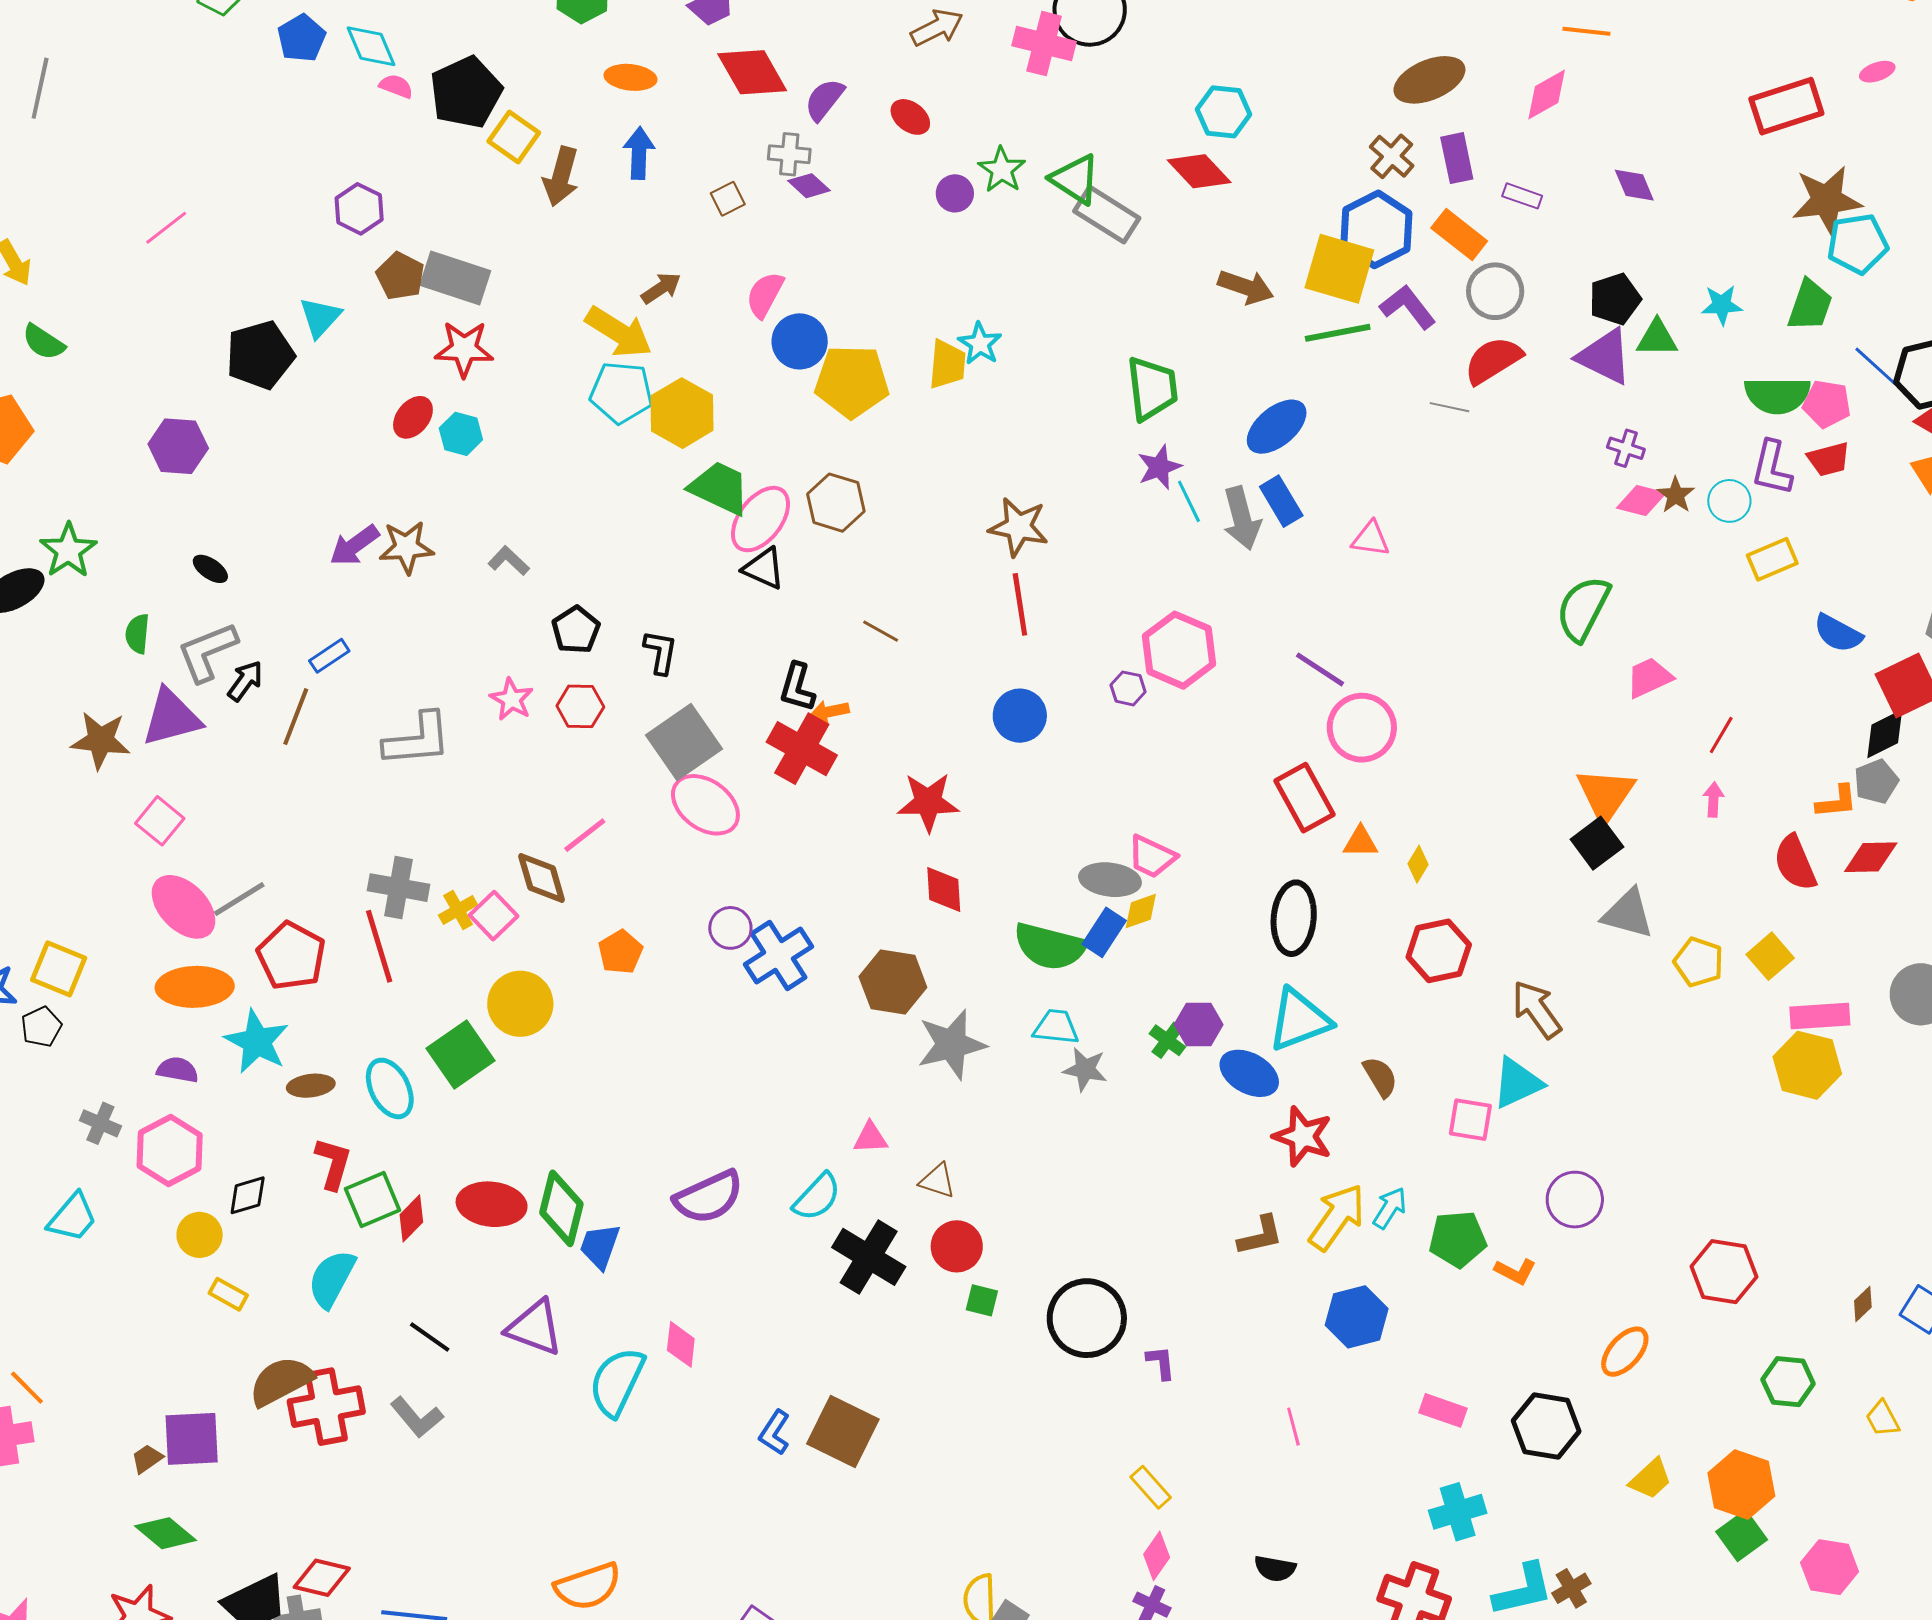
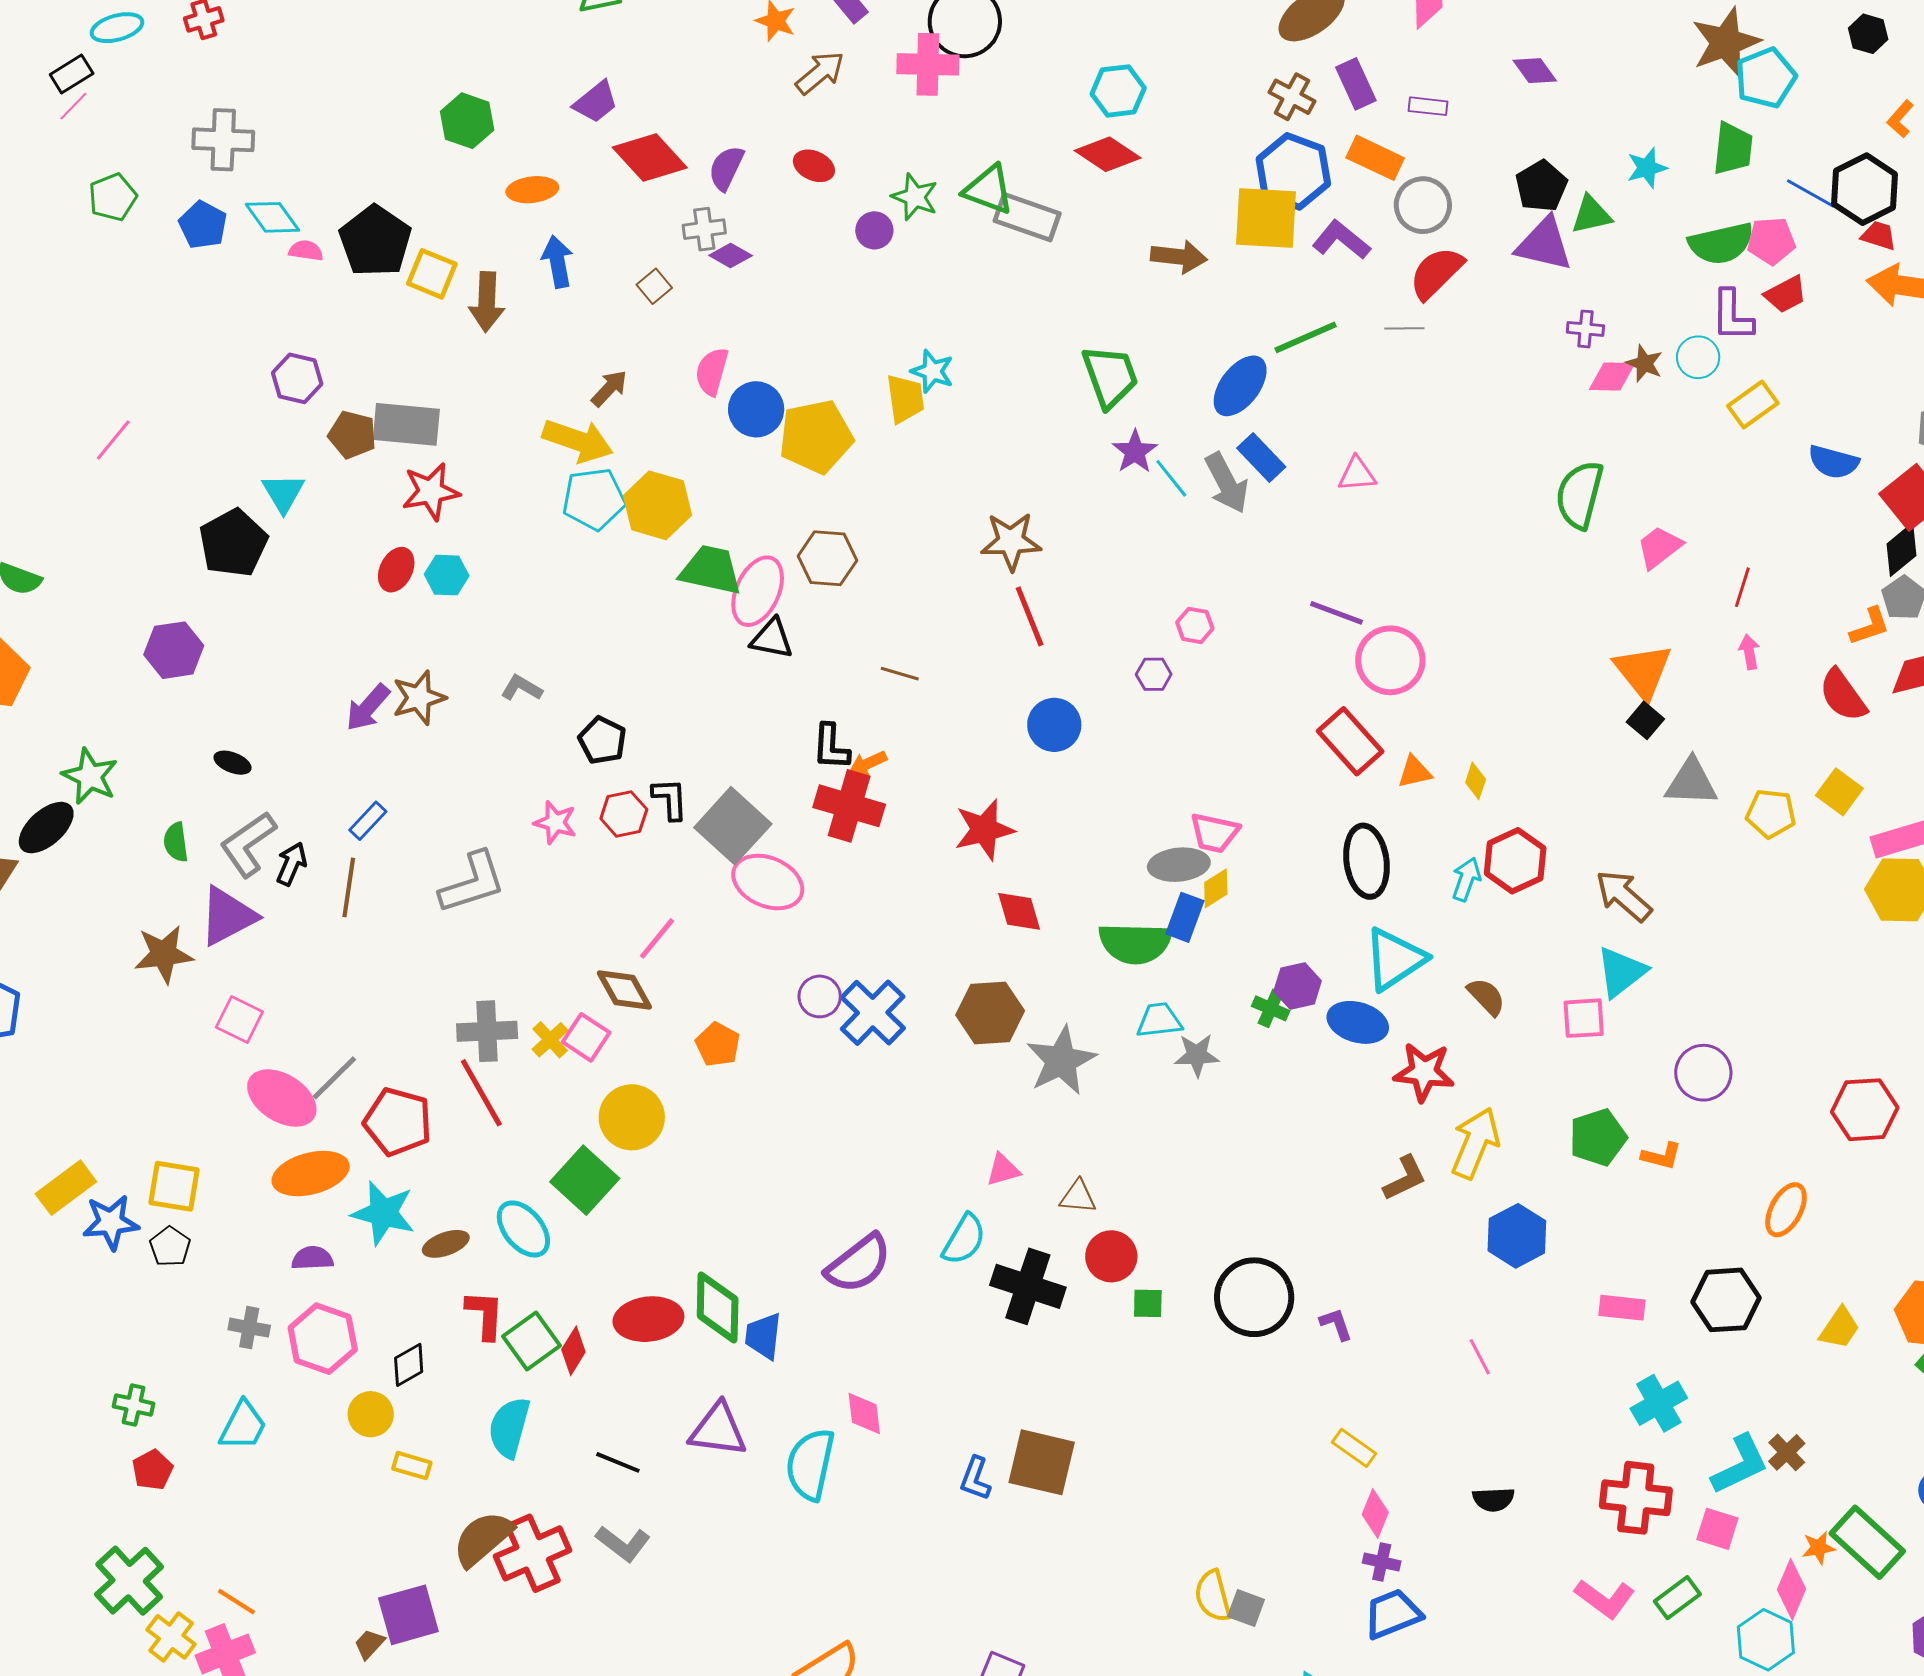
green line: (1338, 333) -> (1306, 337), moved
pink hexagon: (1179, 650) -> (1195, 625), size x0.5
black L-shape: (660, 652) -> (670, 799), moved
black square: (1597, 843) -> (1645, 720), size x0.7
cyan arrow: (1390, 1208) -> (1466, 879), moved

